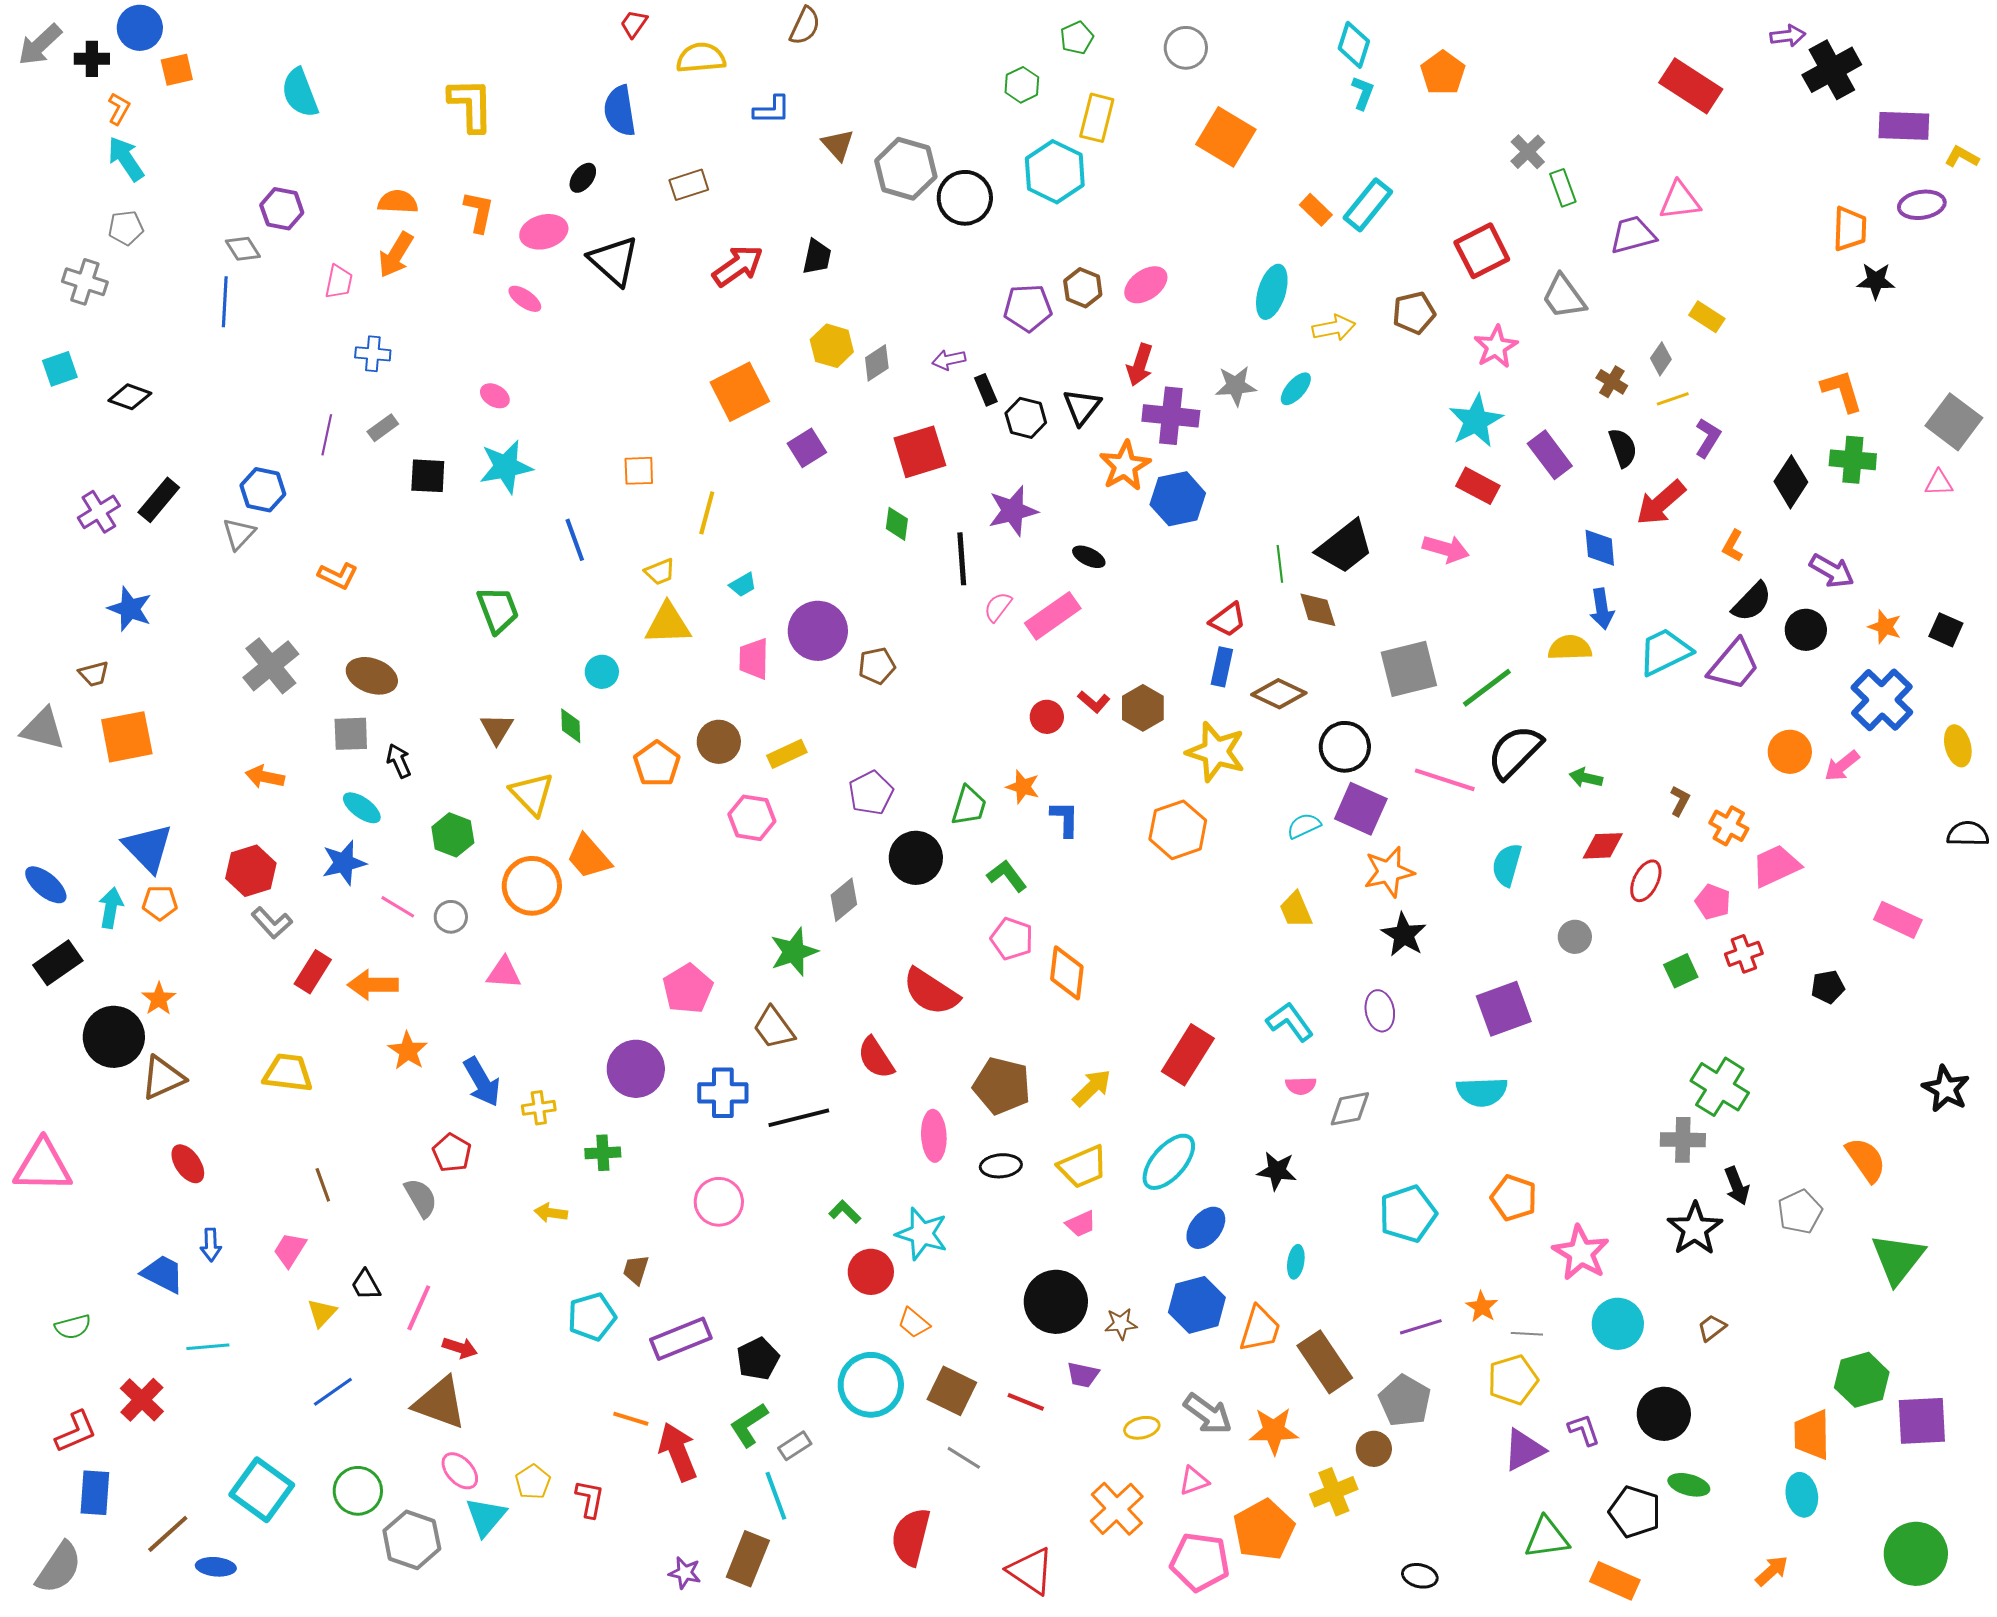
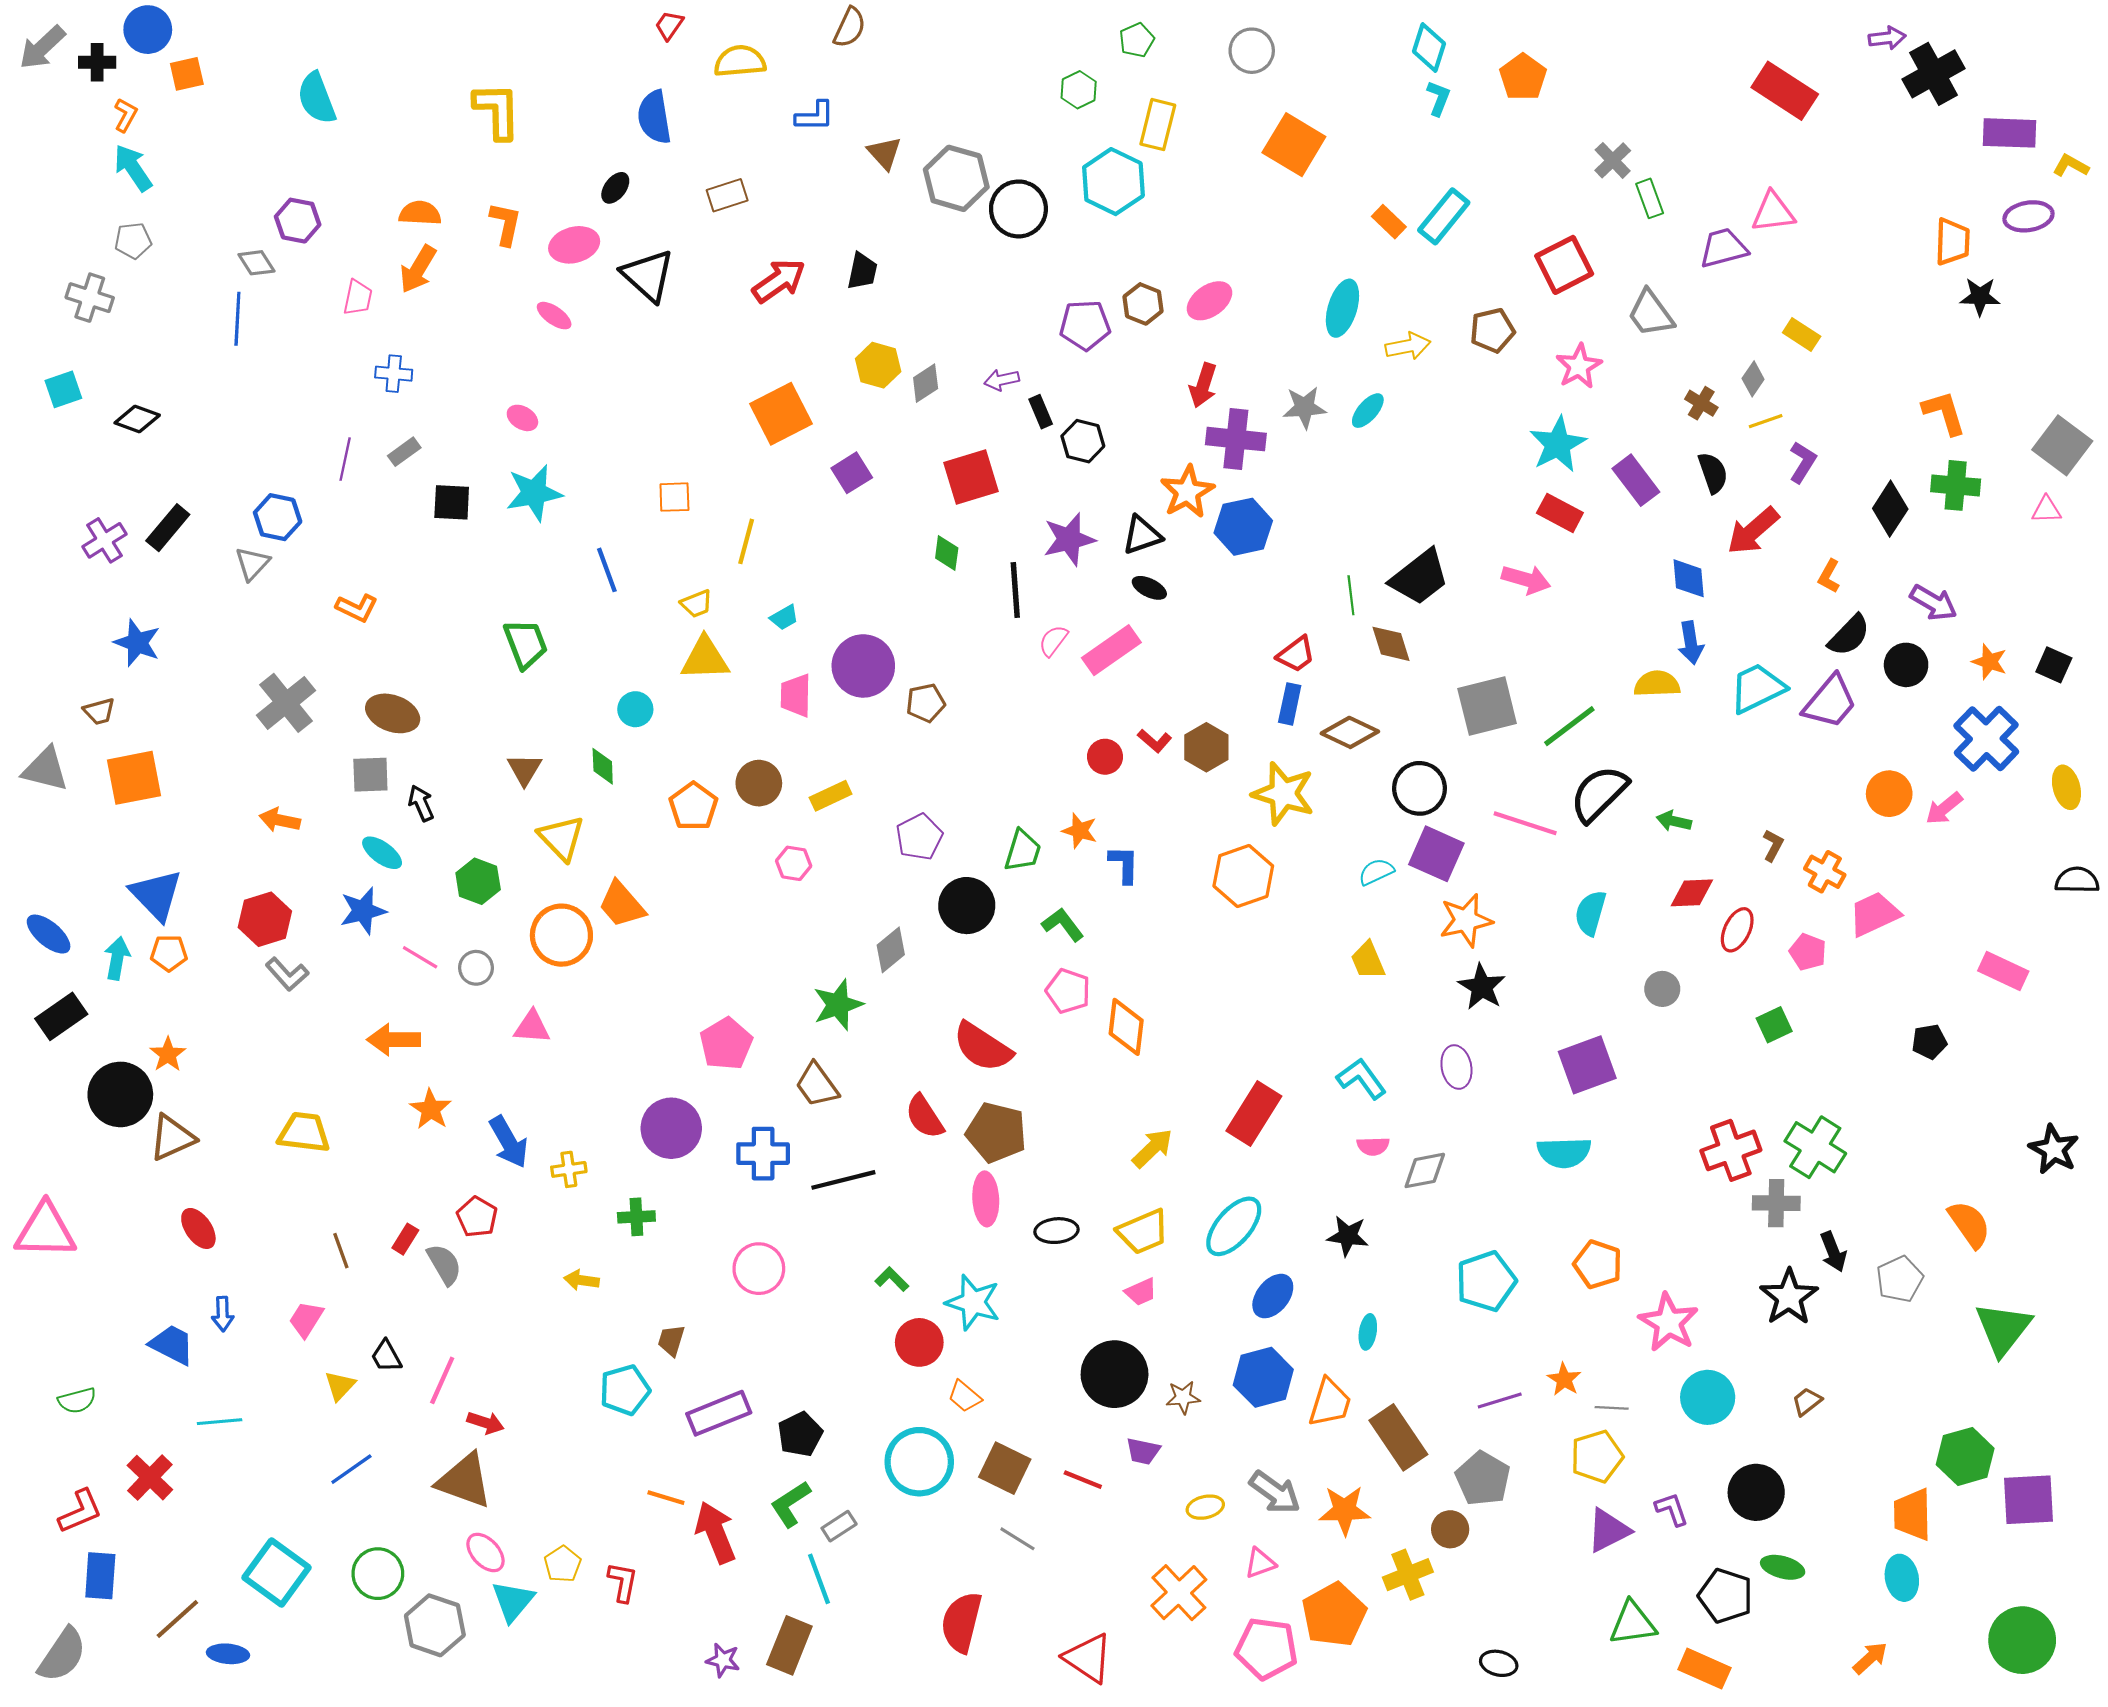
black triangle: (1082, 407) -> (1142, 535), moved, turned 33
pink hexagon: (752, 818) -> (794, 863), size x0.7
red cross: (1744, 954) -> (1731, 1150), moved, size x1.5
red rectangle: (313, 972) -> (405, 1239), moved, size x0.7
brown pentagon: (1002, 1086) -> (996, 1132), moved

